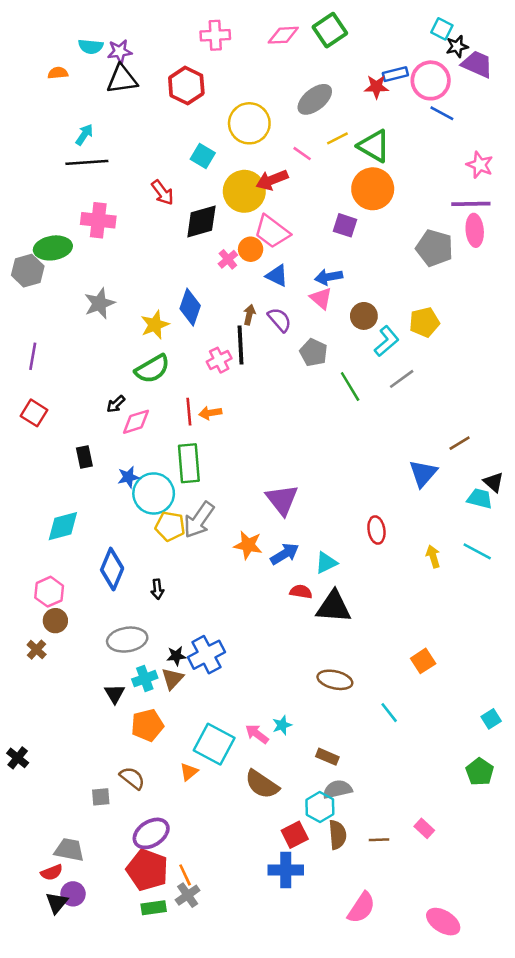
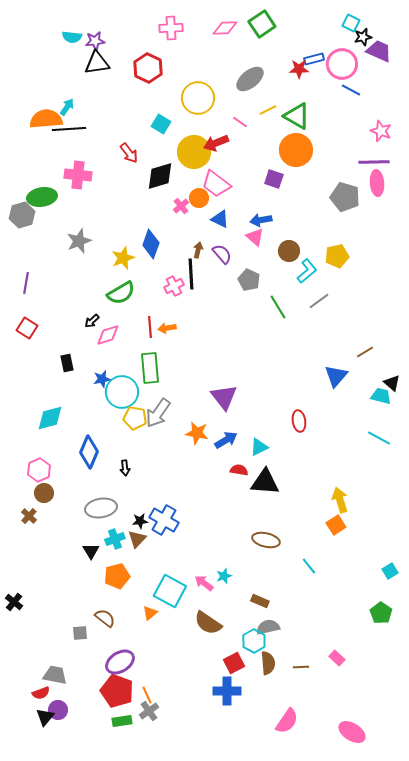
orange semicircle: (58, 73) -> (46, 119), moved, size x2.0
yellow arrow: (433, 556) -> (340, 500), moved, size x1.4
blue cross: (206, 655) -> (164, 520), turned -32

